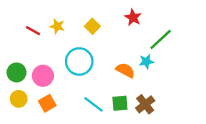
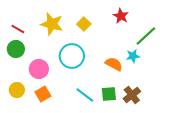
yellow star: (57, 26) -> (52, 24), size x1.6
red line: (33, 31) -> (18, 29), moved
green circle: (16, 72) -> (16, 49), moved

